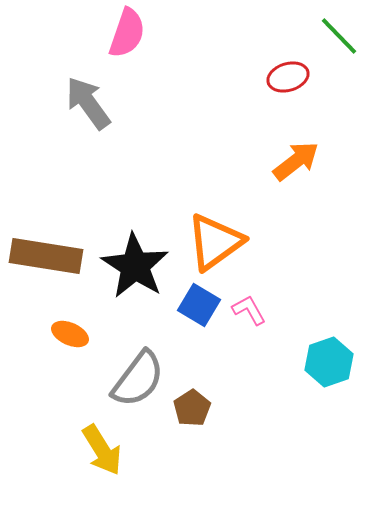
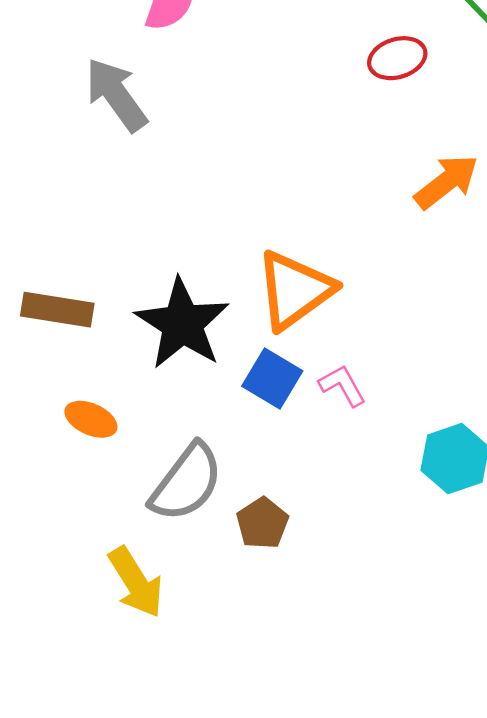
orange arrow: (296, 161) -> (446, 182), moved
brown rectangle: (46, 256) -> (57, 310), size x0.7

